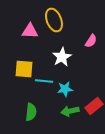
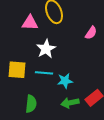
white star: (62, 57) -> (46, 49), moved
yellow square: (24, 69) -> (17, 70), moved

